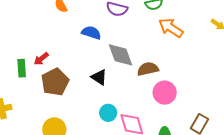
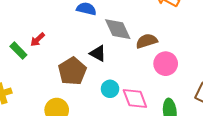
green rectangle: (22, 68) -> (18, 51), turned -36
brown pentagon: (55, 82) -> (72, 71), moved

